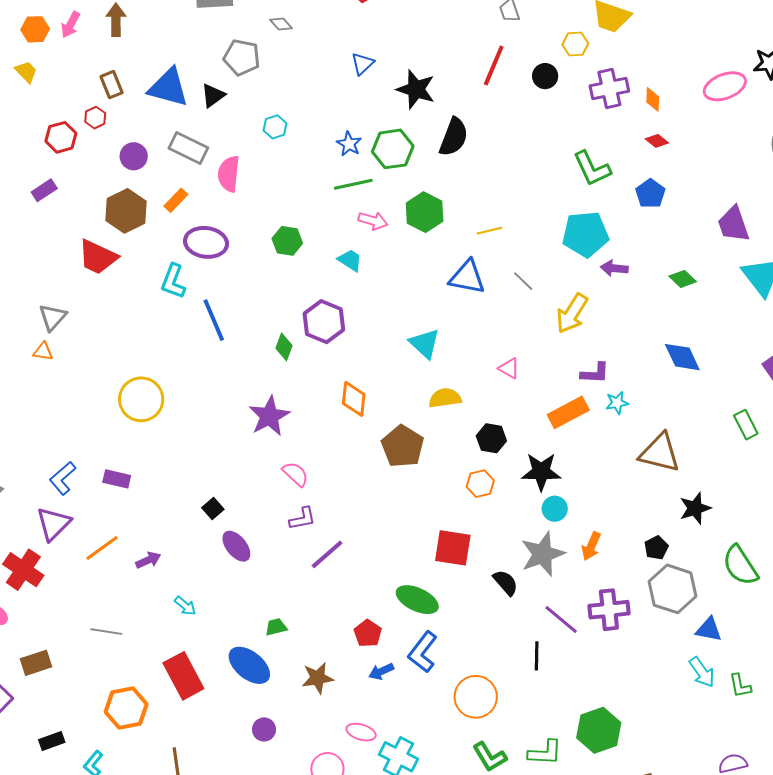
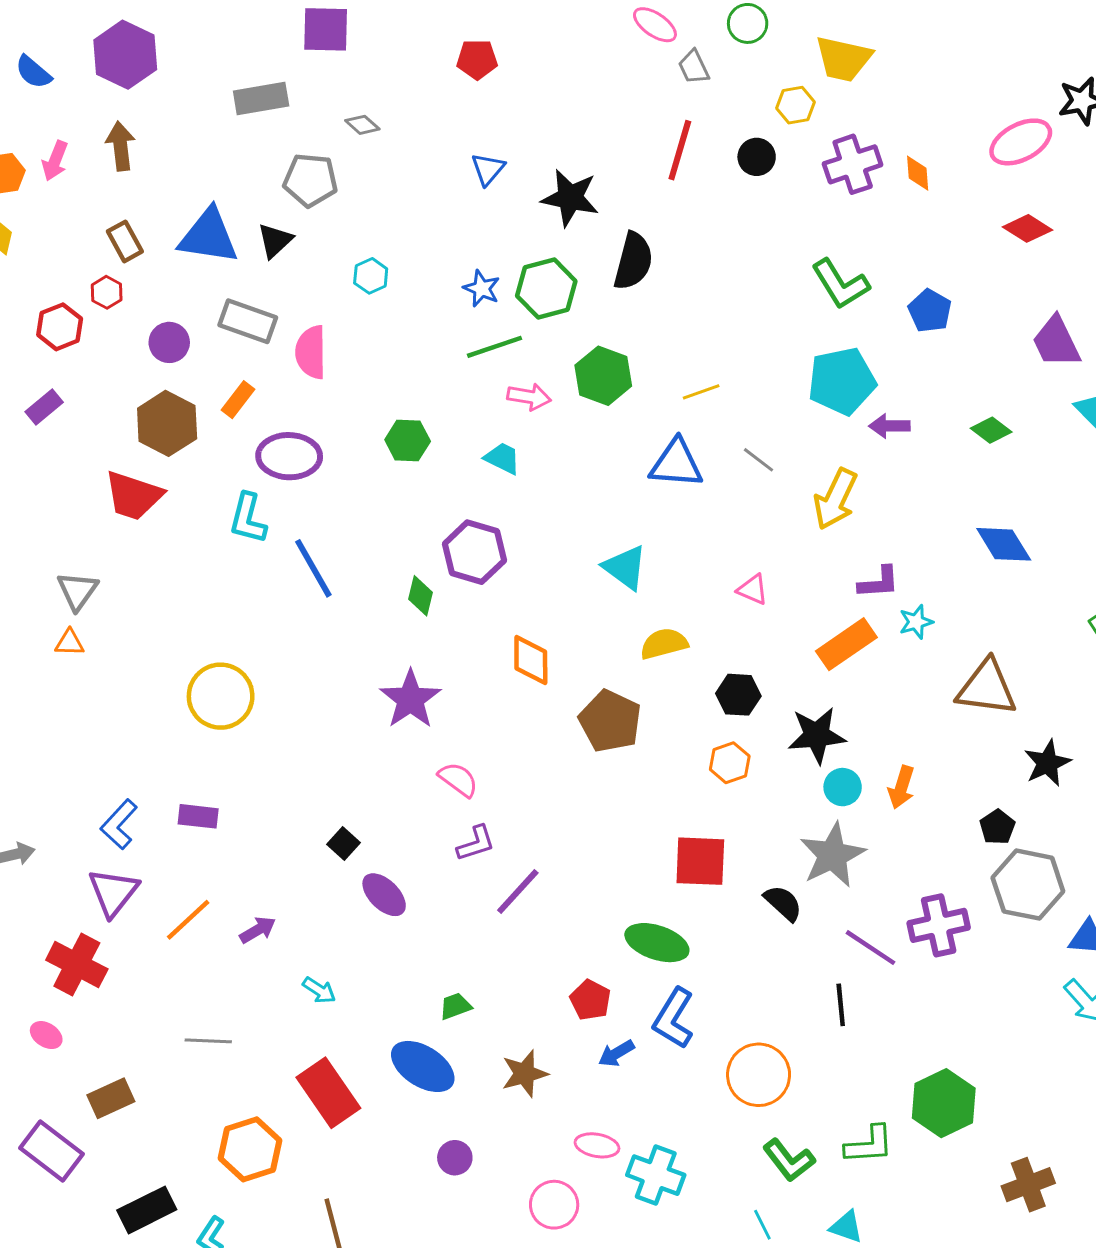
red diamond: (657, 141) -> (1028, 228), moved, size x1.4
orange arrow: (591, 546) -> (901, 787), moved
black rectangle: (52, 741) -> (147, 1210), size x1.5

